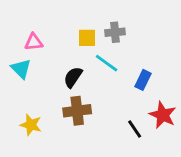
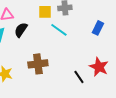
black semicircle: (73, 77) -> (21, 30), moved
blue rectangle: (143, 80) -> (98, 28), moved

